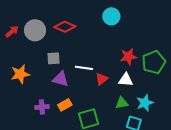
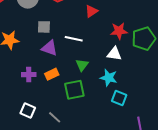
red triangle: (102, 79) -> (91, 11), moved
green triangle: (122, 103) -> (82, 65), moved, turned -48
cyan star: (145, 103) -> (109, 78), moved, turned 30

